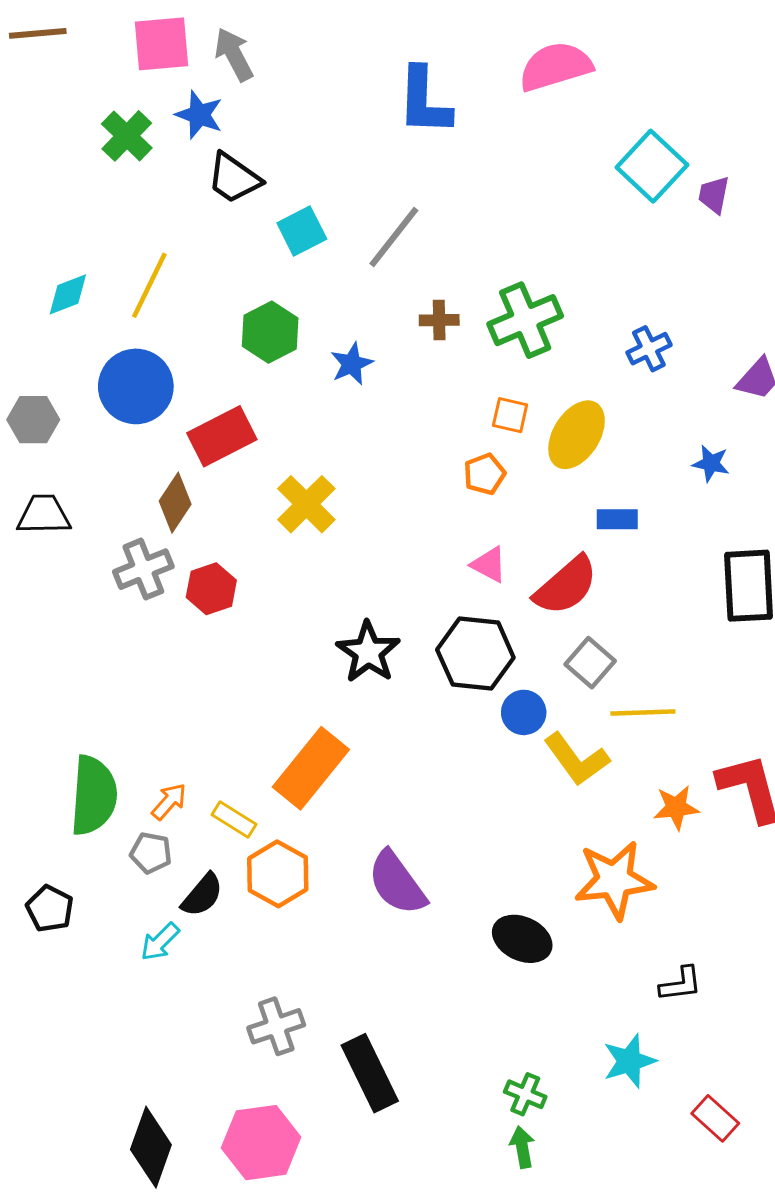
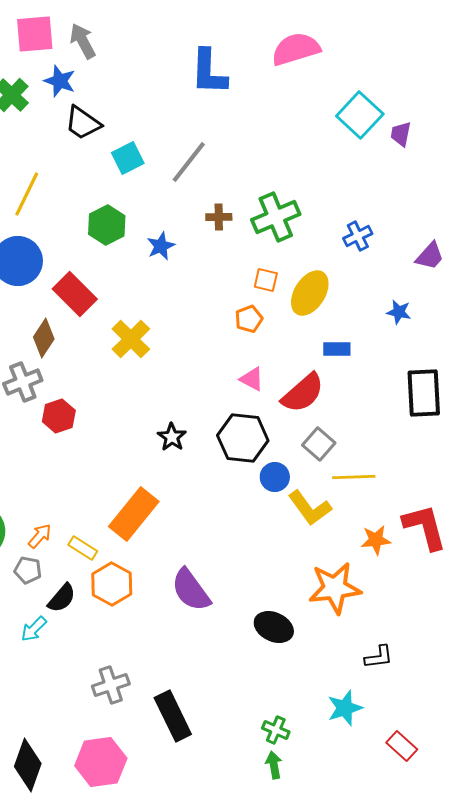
red rectangle: (222, 436) -> (75, 294), turned 72
red hexagon: (211, 589) -> (59, 416), moved
black star: (368, 652) -> (172, 437), size x0.7

